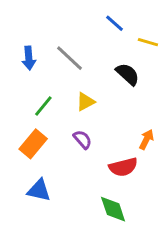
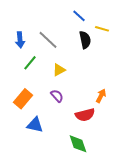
black semicircle: (128, 74) -> (85, 40), moved, turned 36
green line: (43, 106) -> (30, 63), moved
blue triangle: (39, 190) -> (35, 125), moved

